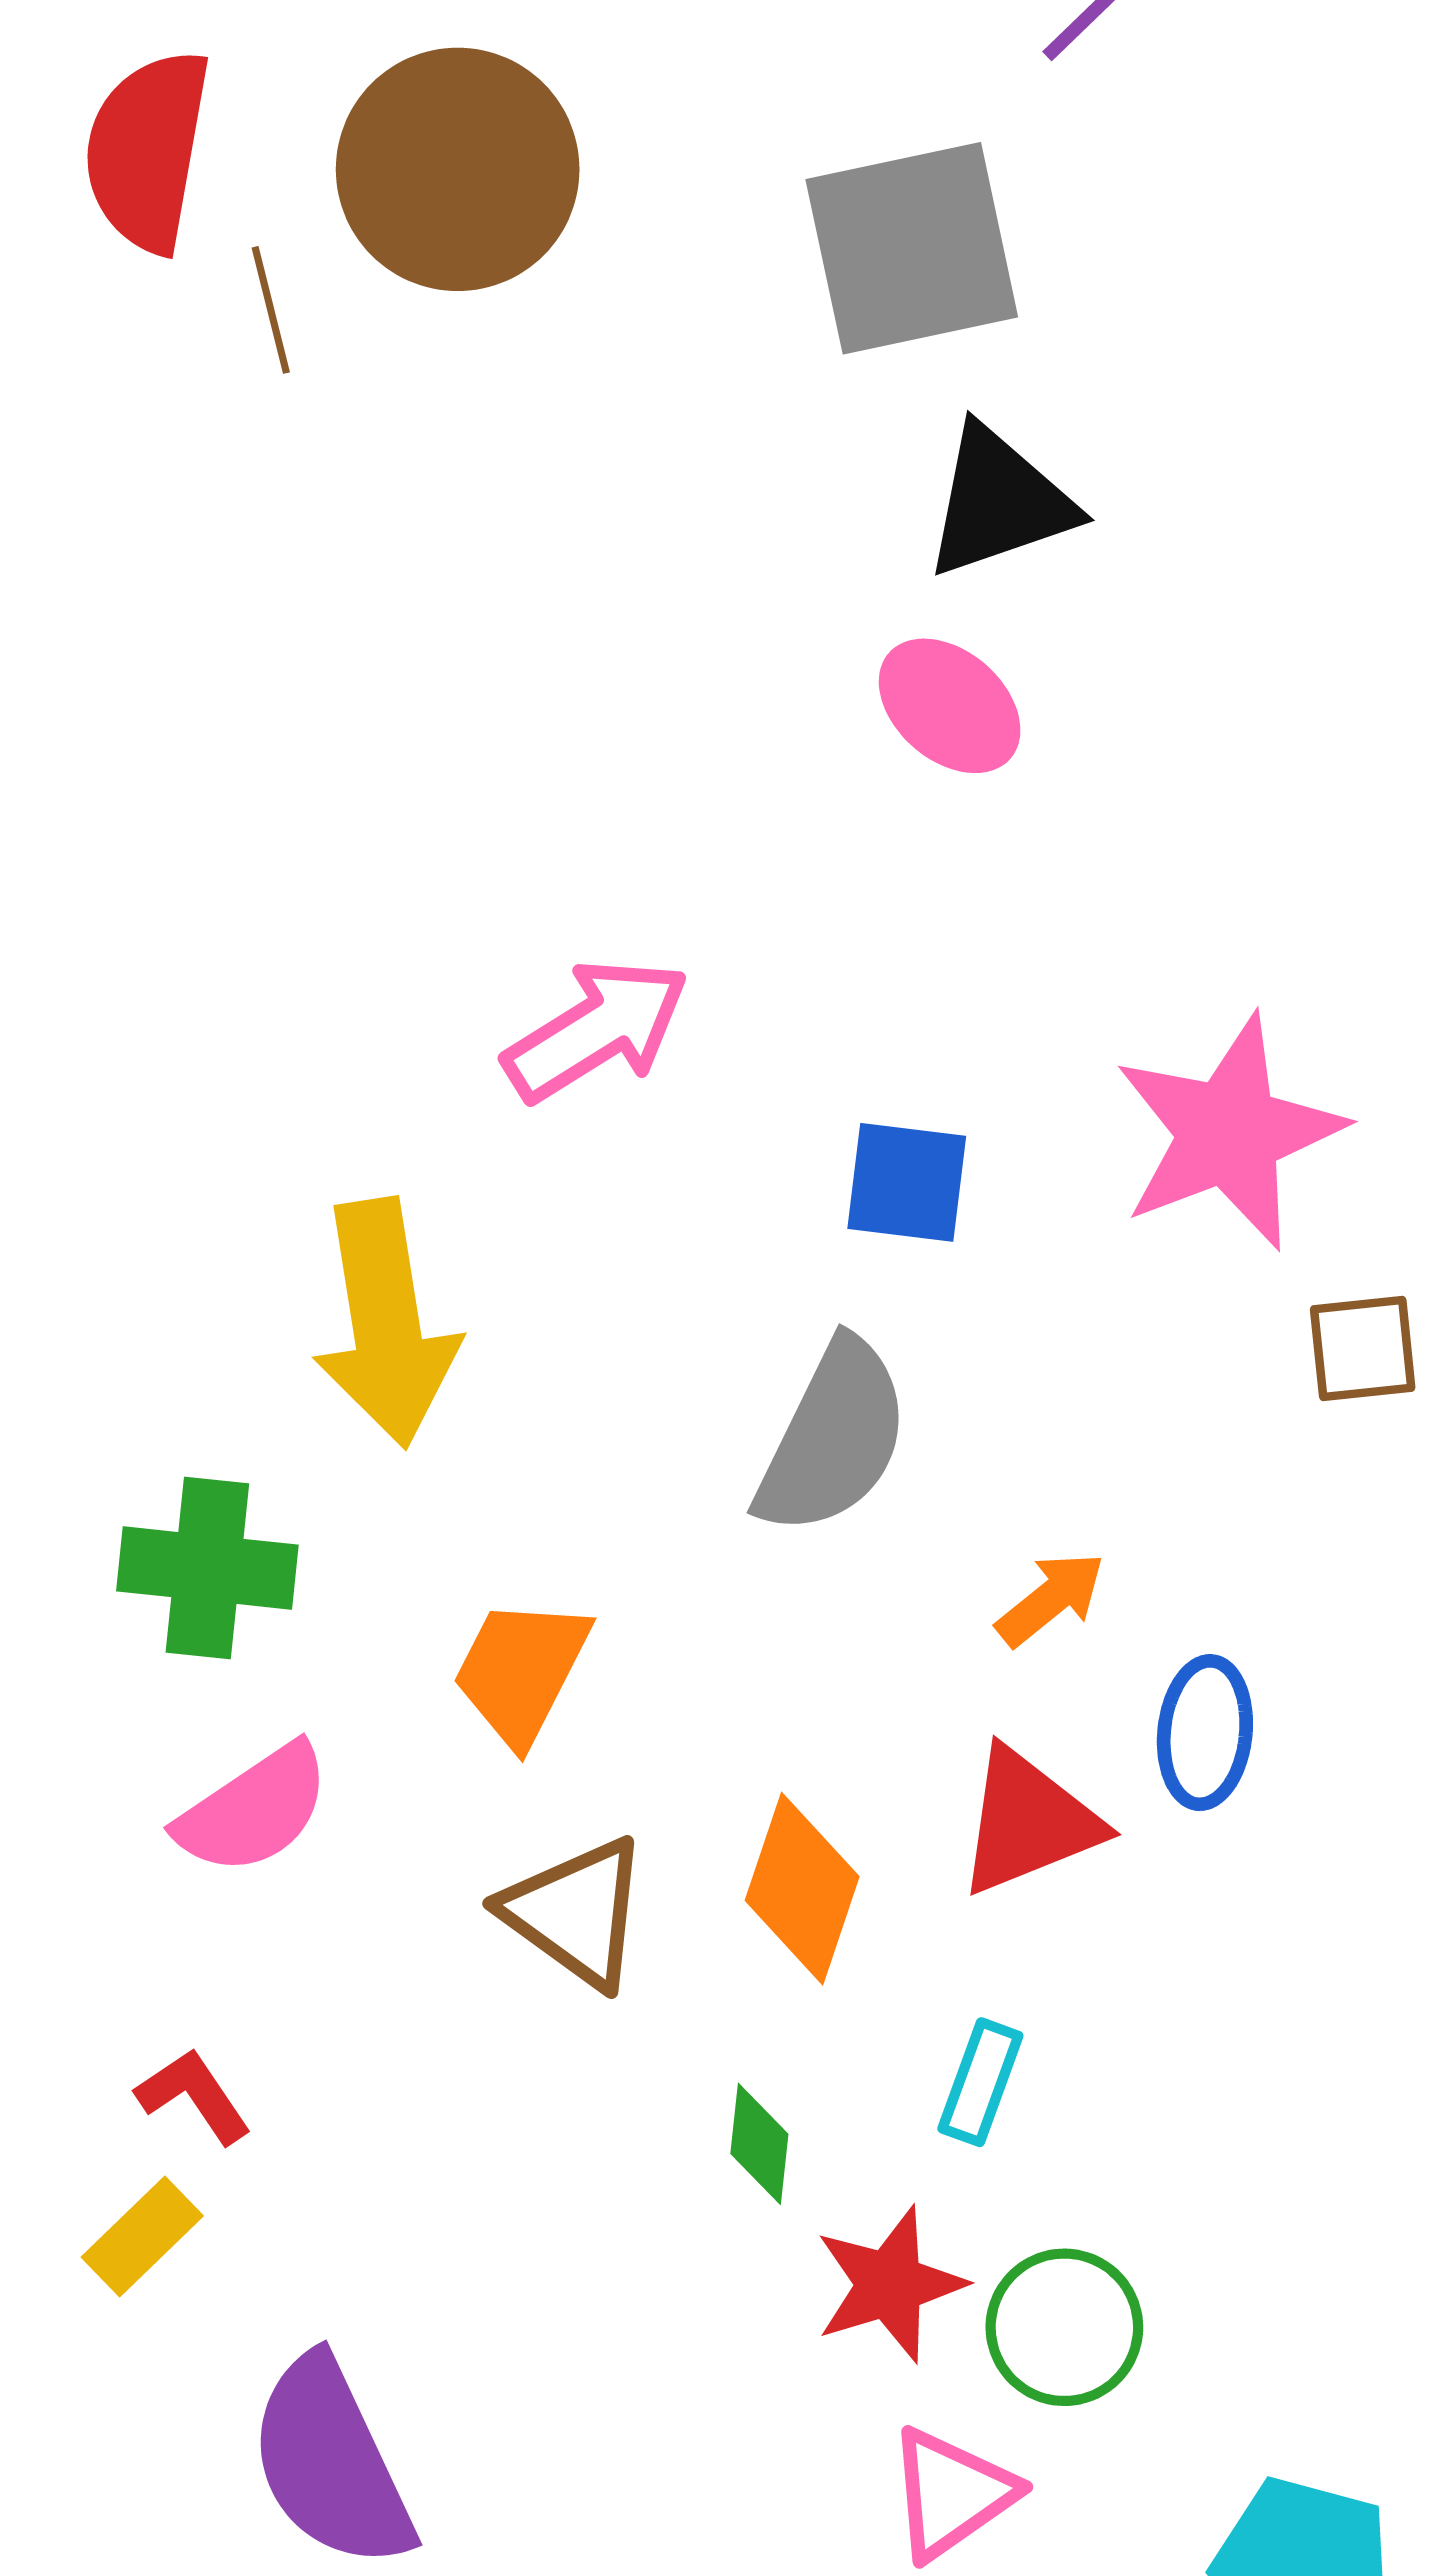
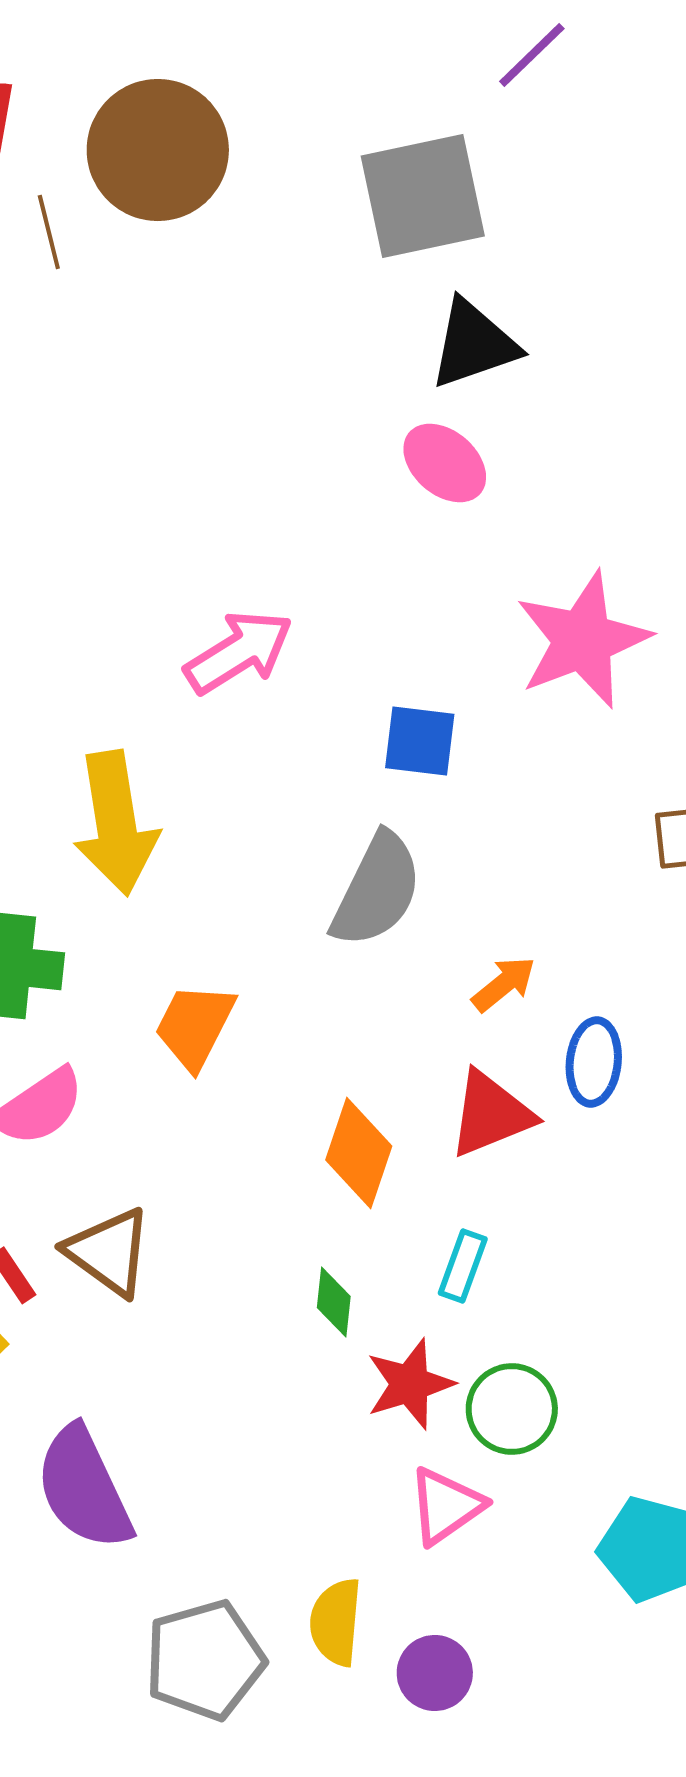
pink star: (1229, 1133) -> (583, 640), moved
brown triangle: (576, 1913) -> (109, 1252), moved

